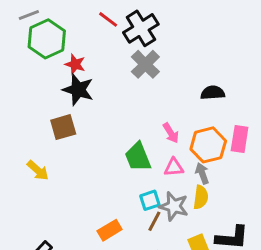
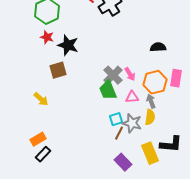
red star: (75, 64) -> (47, 37), moved
gray cross: (145, 64) -> (113, 75), moved
orange rectangle: (110, 230) -> (38, 139), moved

